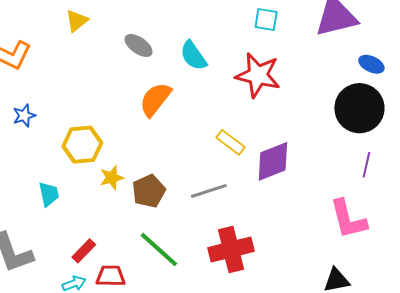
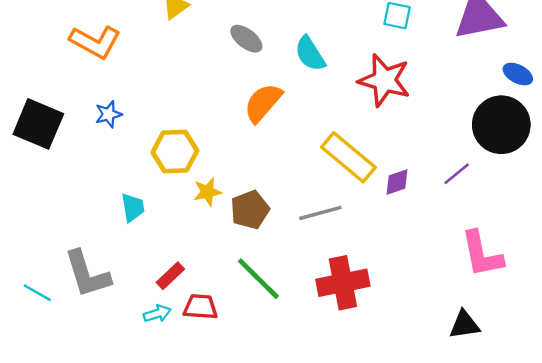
yellow rectangle: (231, 142) -> (348, 157), size x1.6
purple diamond: (273, 161) -> (397, 182), size x0.6
purple line: (366, 165) -> (457, 174), moved, turned 35

